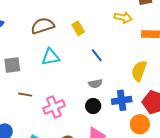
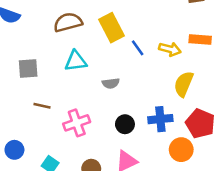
yellow arrow: (123, 17) -> (170, 49), moved
yellow rectangle: (78, 28) -> (111, 28), size x1.6
blue line: (97, 55) -> (138, 48), moved
gray semicircle: (95, 84) -> (111, 83), moved

